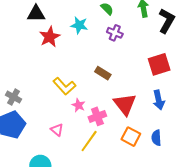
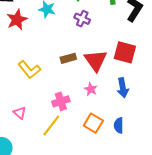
red square: (159, 64) -> (125, 52), turned 30
brown rectangle: (103, 73) -> (68, 58), turned -49
red triangle: (125, 104) -> (96, 60), moved
pink star: (78, 105) -> (91, 89), moved

